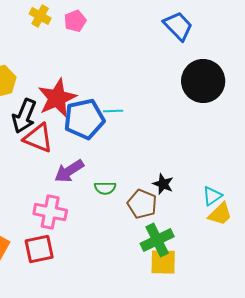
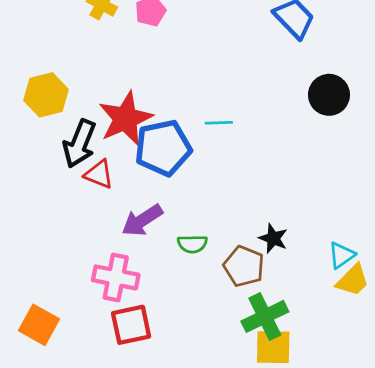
black circle: (203, 81) -> (329, 95), size x0.7
cyan line: (113, 111) -> (219, 123), moved
red triangle: (38, 138) -> (99, 174), size x0.7
red square: (39, 249) -> (131, 325), moved

